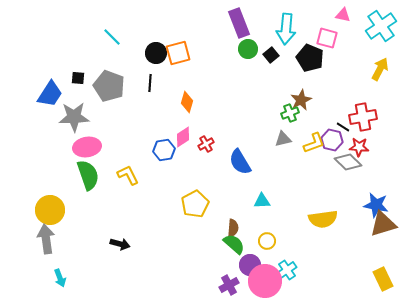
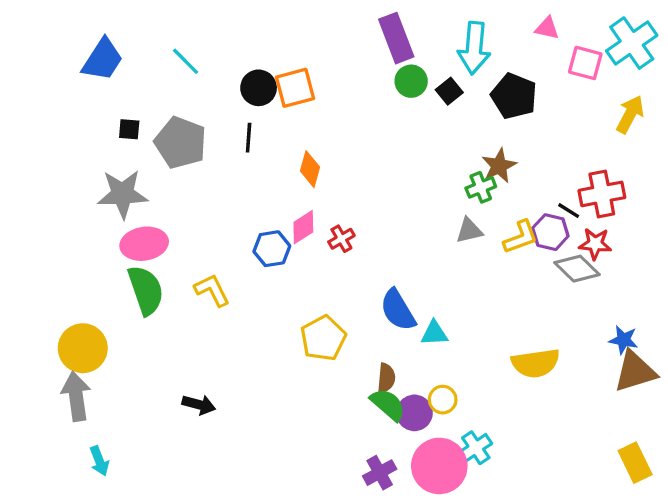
pink triangle: (343, 15) -> (547, 28), moved
pink square: (327, 38) -> (585, 63), moved
blue trapezoid: (50, 94) -> (103, 60), moved
blue semicircle: (240, 162) -> (398, 310), moved
blue star: (376, 205) -> (623, 340), size x0.7
purple circle: (250, 265) -> (414, 413), moved

